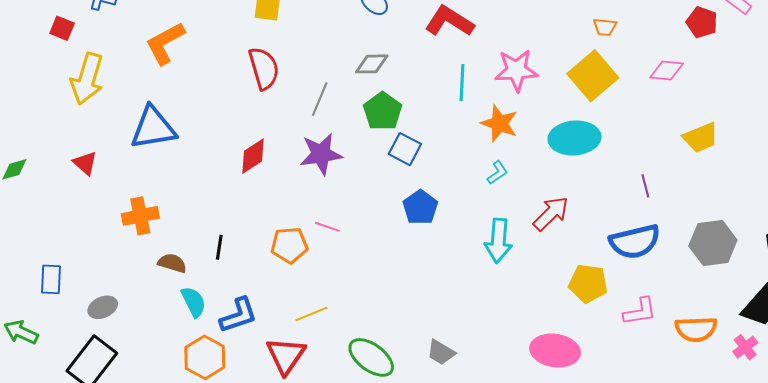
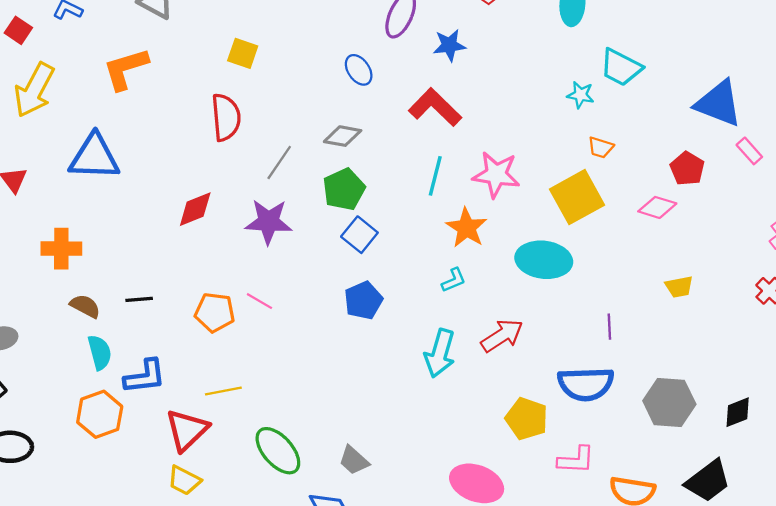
red pentagon: (702, 22) -> (687, 169), moved
yellow trapezoid: (701, 138) -> (679, 287), size x0.7
black line: (219, 247) -> (139, 299), turned 65

